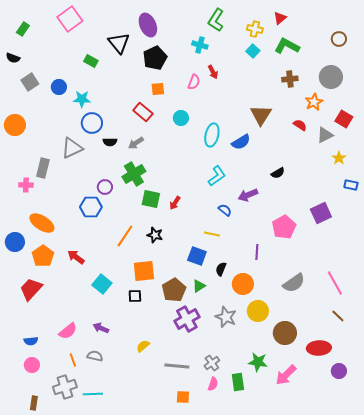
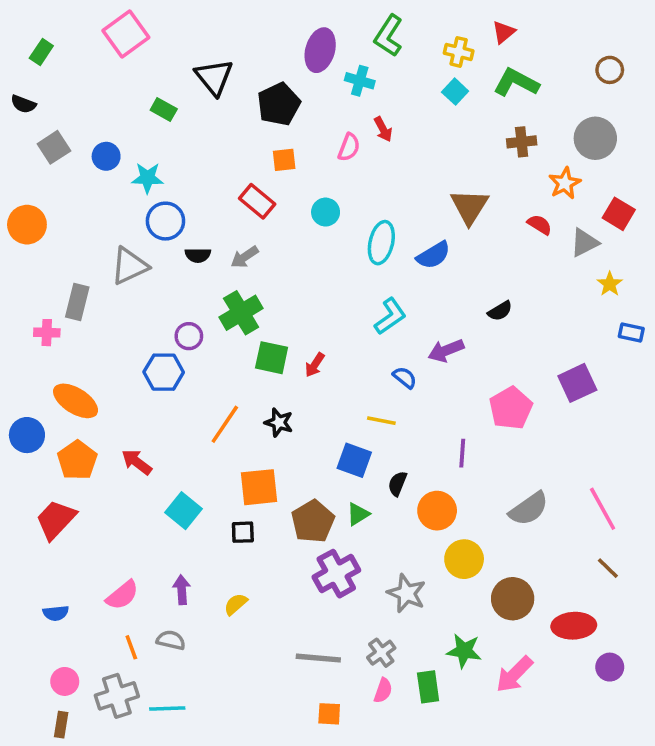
purple ellipse: (148, 25) -> (320, 50), moved, turned 40
gray star: (226, 317) -> (406, 593), moved
purple arrow: (101, 328) -> (182, 590), turned 63
yellow semicircle: (143, 346) -> (236, 604), moved
pink circle: (32, 365) -> (65, 681), moved

